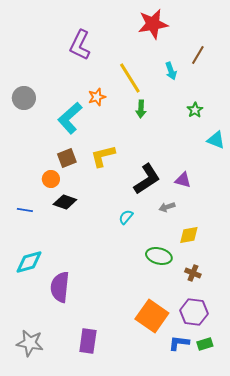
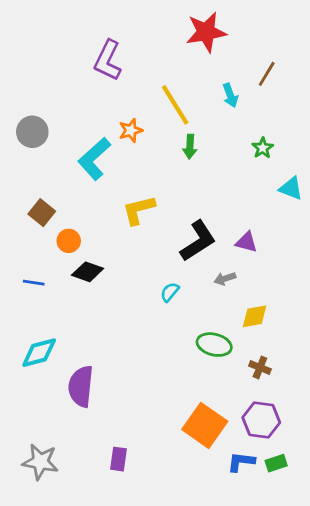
brown square: (67, 158) -> (42, 213), moved, turned -30
purple rectangle: (88, 341) -> (119, 459), size x0.7

